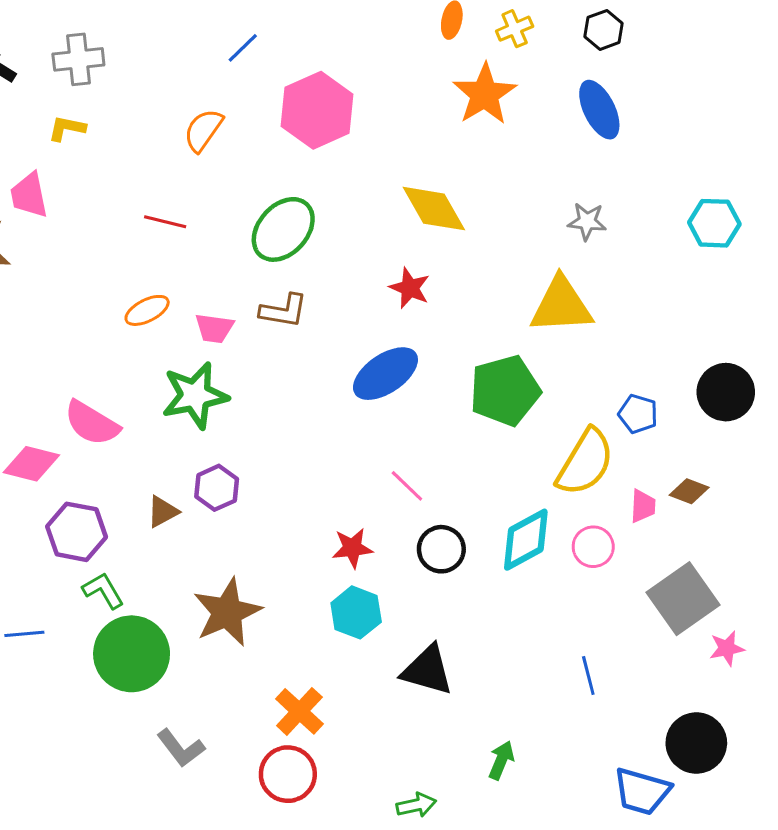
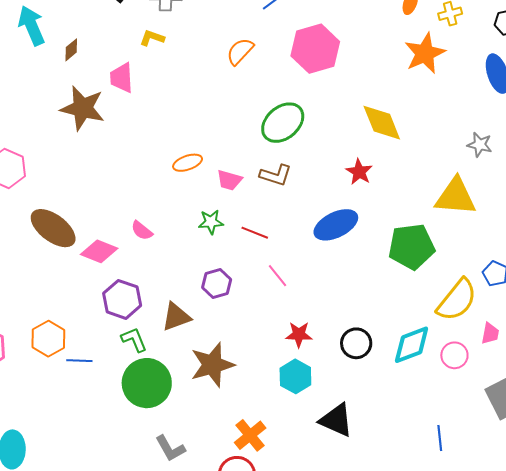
red line: (165, 222) -> (255, 233), moved
green star: (195, 395) -> (211, 222), size x0.6
pink semicircle: (92, 423) -> (142, 231), size x0.6
pink line: (407, 486) -> (278, 276), moved
brown triangle: (163, 512) -> (176, 317), moved, size x1.4

